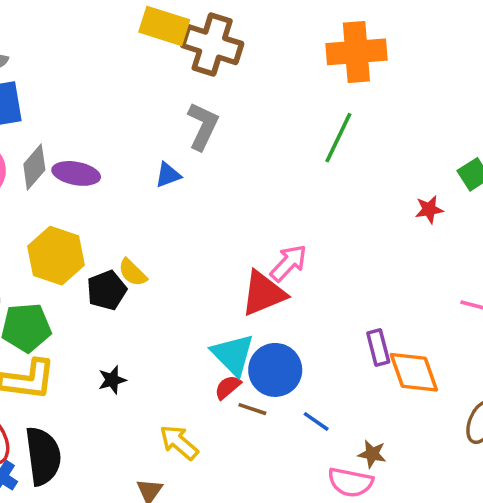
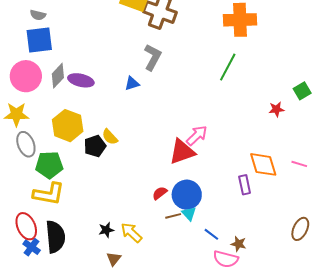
cyan triangle: (233, 355) -> (189, 214), moved, size x0.6
orange diamond: (414, 372) -> (263, 164), moved
black star: (112, 380) -> (106, 230), moved
red semicircle: (228, 387) -> (160, 193), moved
brown line: (252, 409) -> (173, 216), turned -35
blue line: (316, 421) -> (211, 234), moved

